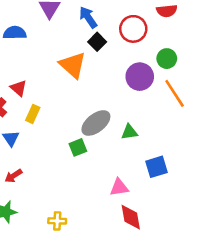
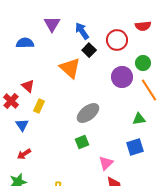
green triangle: (129, 132) -> (139, 119), moved
green square: (78, 147) -> (82, 142), moved
pink triangle: (119, 187) -> (106, 163), turned -35

